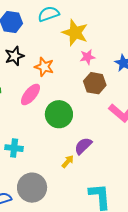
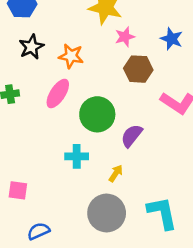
purple semicircle: (83, 146) -> (132, 136), moved
cyan cross: (14, 148) -> (77, 156), moved
gray circle: (32, 188) -> (107, 213), moved

